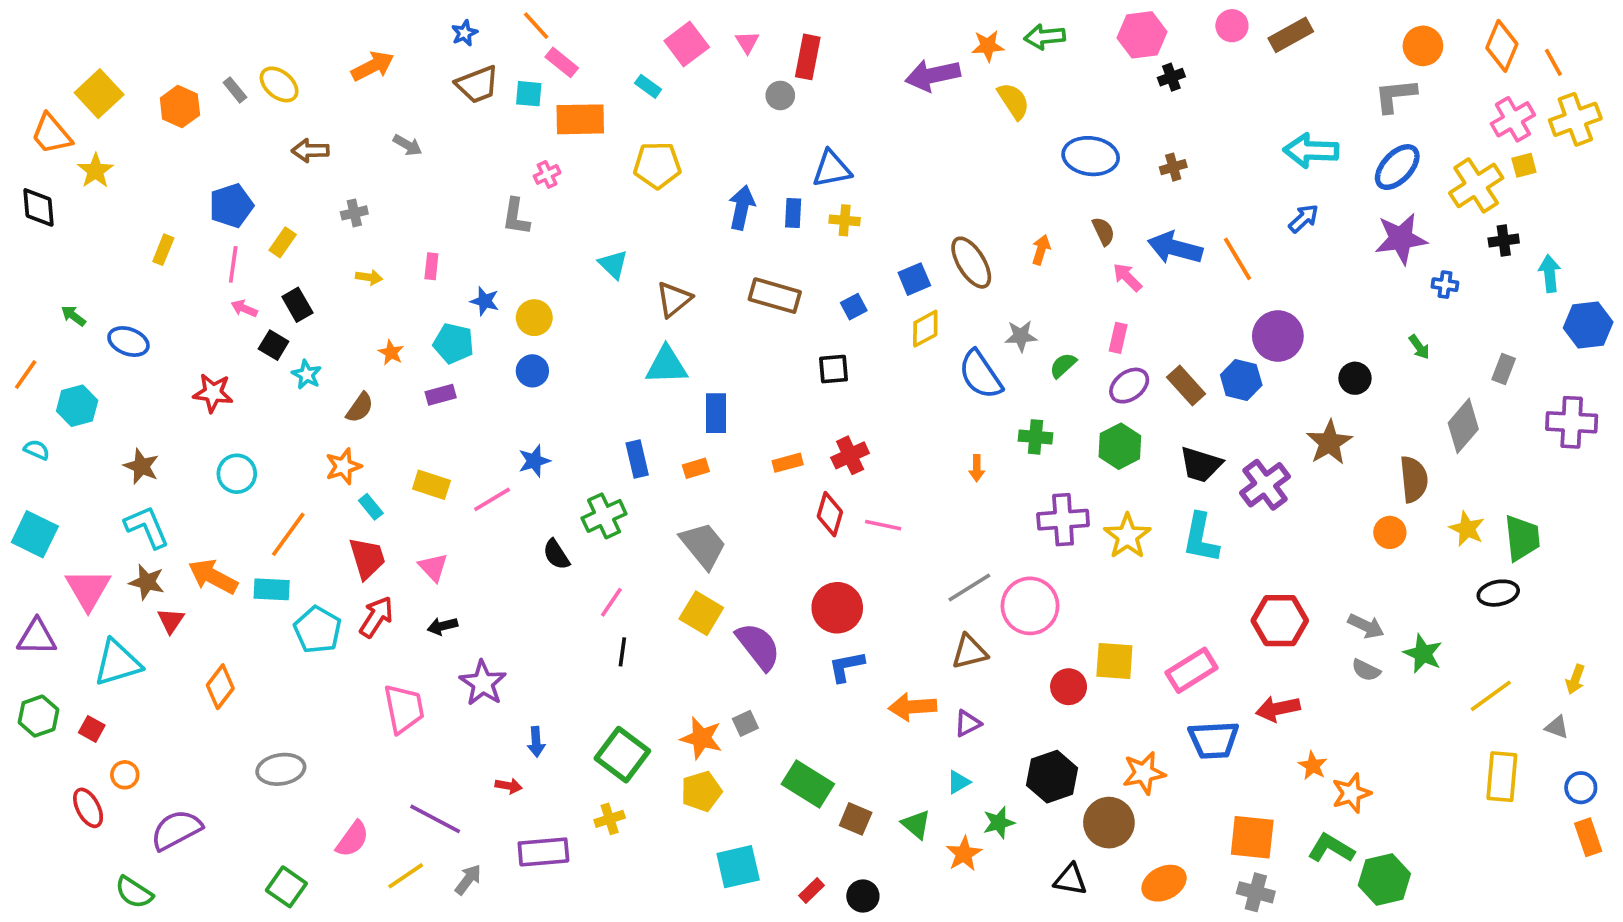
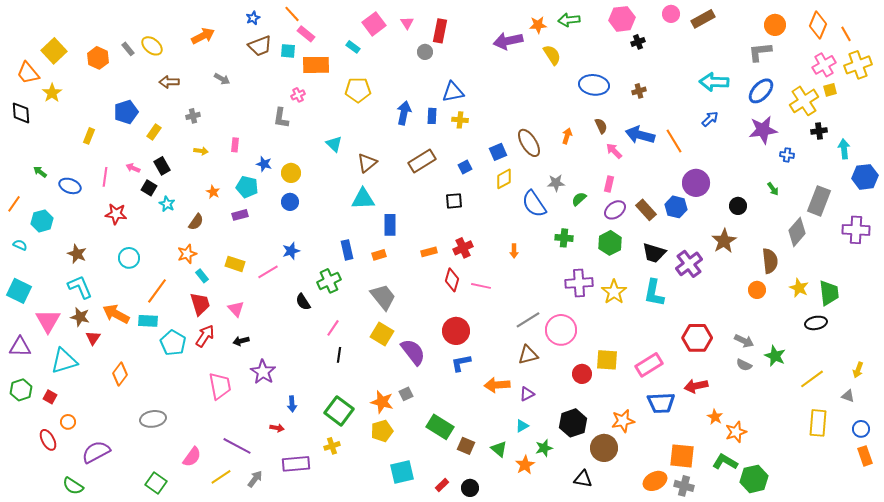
pink line: (233, 264) -> (105, 177), moved
brown rectangle: (775, 296) -> (422, 161), turned -48
gray rectangle: (1504, 369) -> (819, 201), size x1.8
orange arrow: (977, 468) -> (514, 251), moved
orange ellipse: (1164, 883) -> (655, 481), moved

